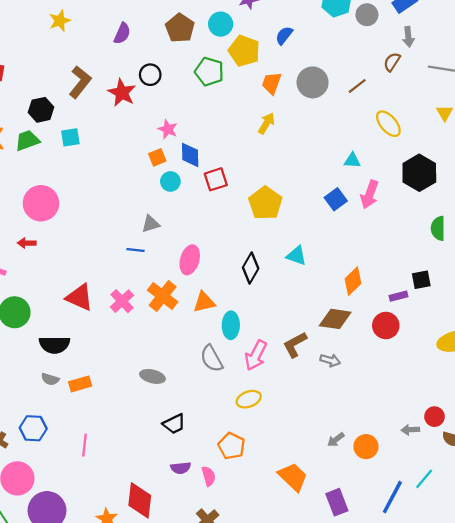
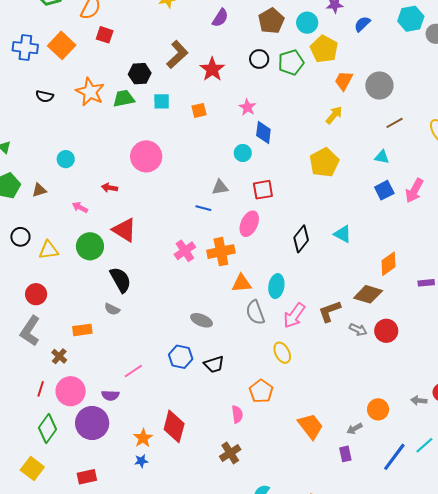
blue semicircle: (284, 35) -> (362, 24), moved
green pentagon: (209, 72) -> (291, 63), turned 30
black circle: (150, 75) -> (259, 59), moved
brown line: (357, 86) -> (395, 123), moved
orange square: (157, 157) -> (199, 110), moved
cyan triangle: (352, 160) -> (382, 157), moved
red square: (216, 179) -> (263, 190), moved
pink circle: (41, 203) -> (146, 156), moved
yellow pentagon: (265, 203) -> (324, 162), moved
orange cross: (163, 296) -> (221, 252), turned 32
red triangle: (80, 297) -> (124, 230), moved
orange triangle: (204, 302) -> (242, 283), moved
red circle: (386, 326) -> (386, 331), moved
black semicircle: (54, 345) -> (120, 280), turned -128
orange rectangle: (80, 384) -> (82, 330), moved
yellow ellipse: (249, 399) -> (282, 353), turned 75
blue hexagon: (33, 428) -> (181, 357), moved
gray arrow: (336, 440) -> (354, 429), moved
pink line: (84, 445) -> (133, 371), turned 42
purple semicircle: (181, 468) -> (110, 395), moved
purple rectangle: (337, 502) -> (345, 454), size x0.7

